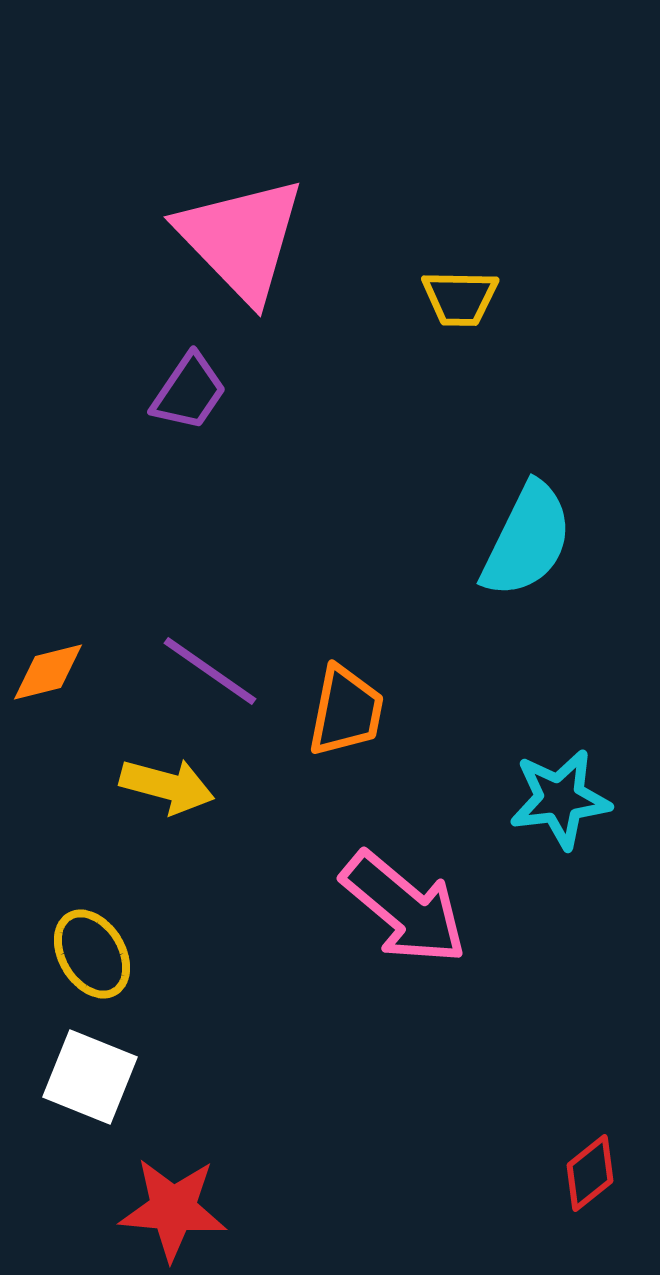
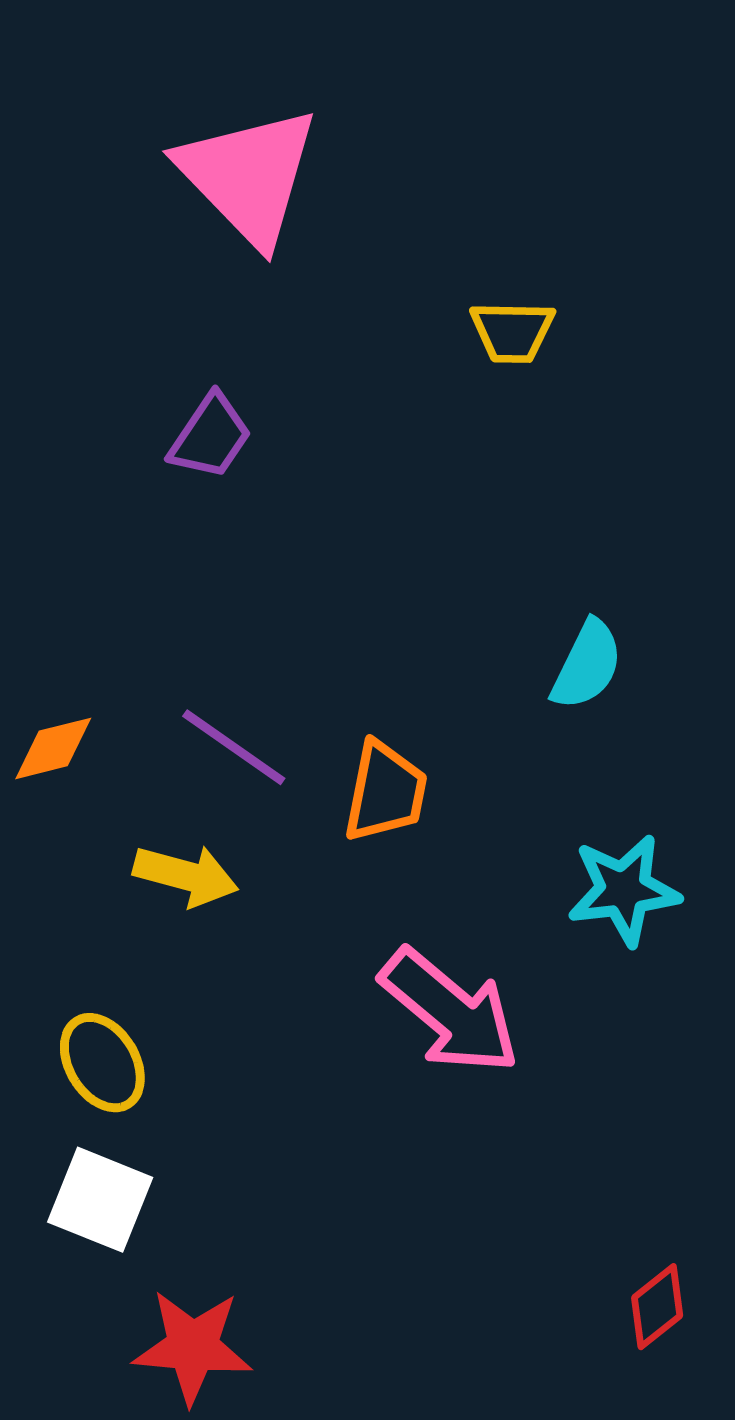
pink triangle: (241, 239) -> (248, 176), moved
cyan semicircle: (527, 540) -> (587, 665), moved, size x0.7

